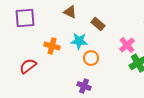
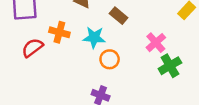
orange cross: (52, 46) -> (59, 32), moved
red semicircle: (28, 66) -> (32, 48), moved

